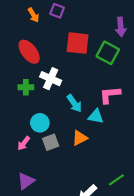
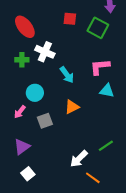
red square: (78, 43) -> (70, 19), size x0.6
cyan triangle: (96, 116) -> (107, 91), moved
gray square: (51, 142) -> (45, 121), moved

